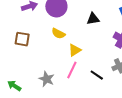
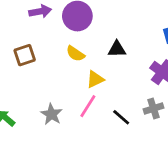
black triangle: (93, 19) -> (117, 49), moved
brown square: (22, 39) -> (25, 55), turned -35

